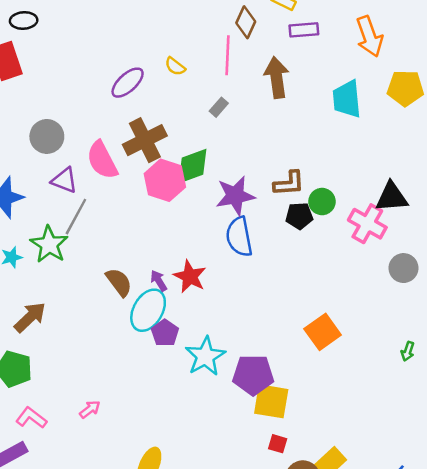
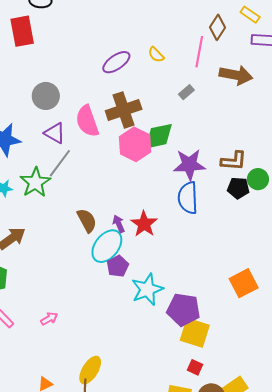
brown arrow: (277, 78) -> (236, 75), turned 100

